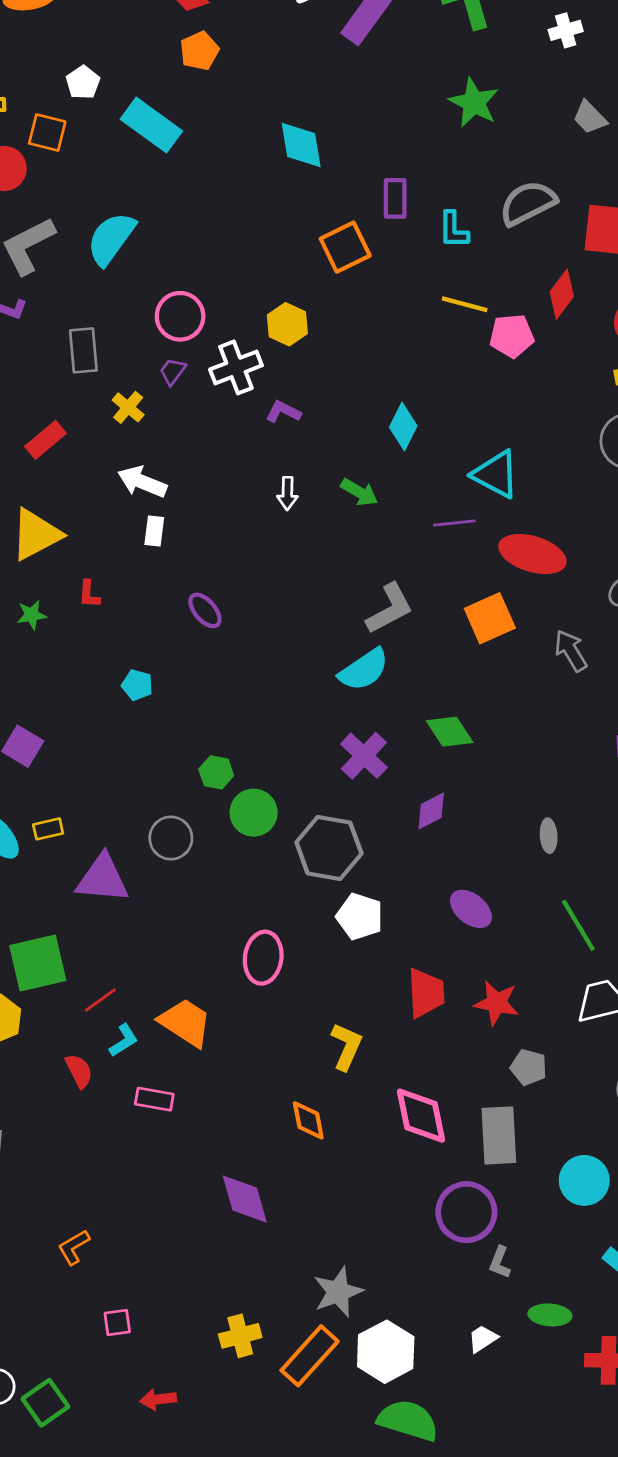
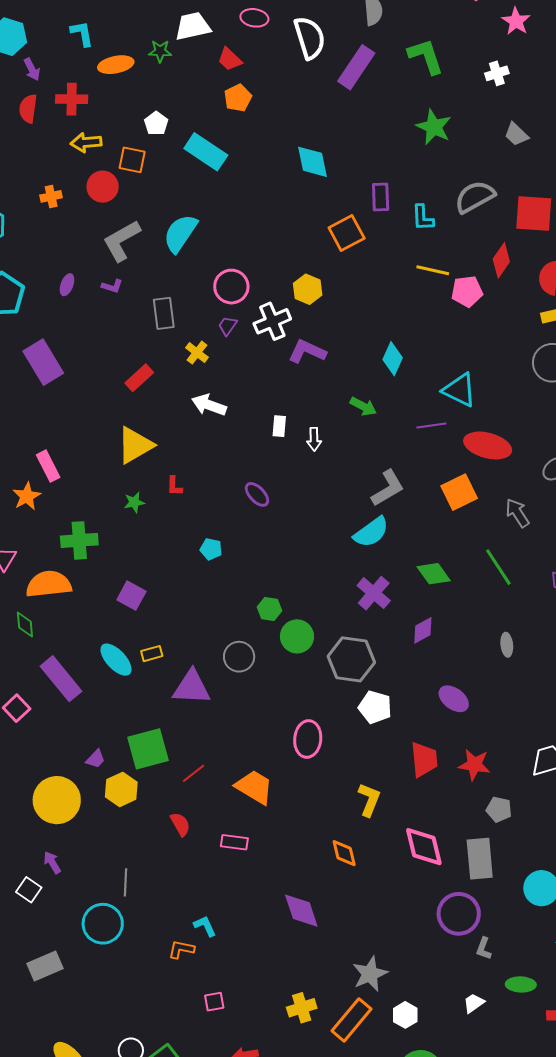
purple L-shape: (283, 412) -> (307, 351), size x1.5
white arrow: (287, 493) -> (314, 439), moved
white rectangle: (154, 531) -> (279, 426), moved
green line: (578, 925) -> (498, 567), moved
cyan L-shape: (124, 1040) -> (205, 926), moved, turned -80
orange L-shape: (74, 1247) -> (181, 949), turned 44
white hexagon: (386, 1352) -> (405, 1015), size x0.6

